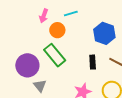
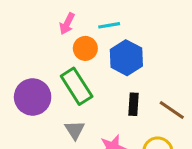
blue hexagon: (104, 33) -> (126, 58), moved
gray triangle: (40, 86) -> (75, 130), moved

